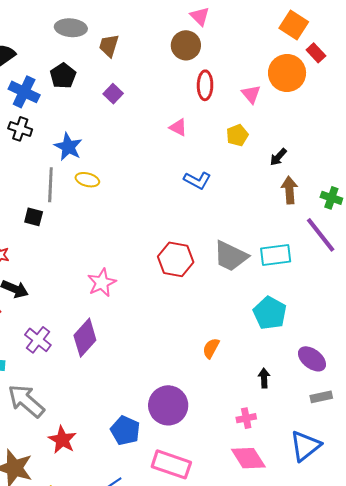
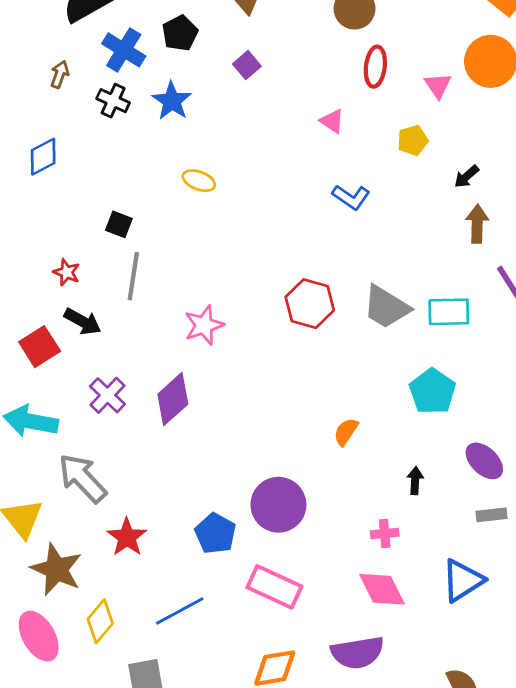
blue star: (68, 147) -> (172, 101), moved
gray line: (50, 185) -> (133, 276), moved

